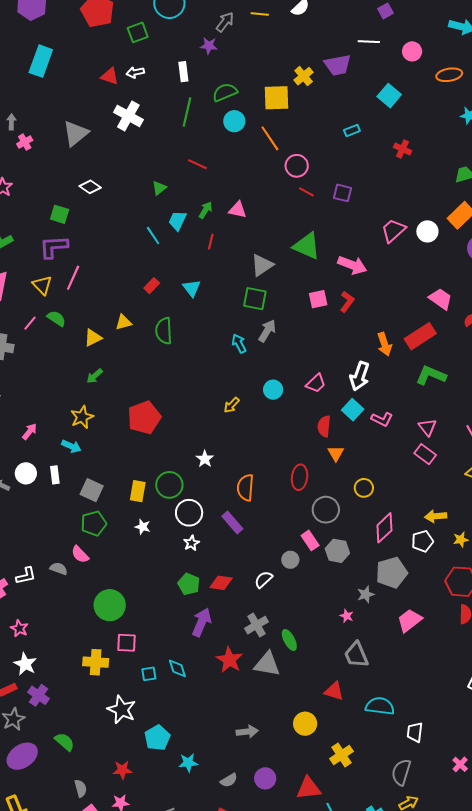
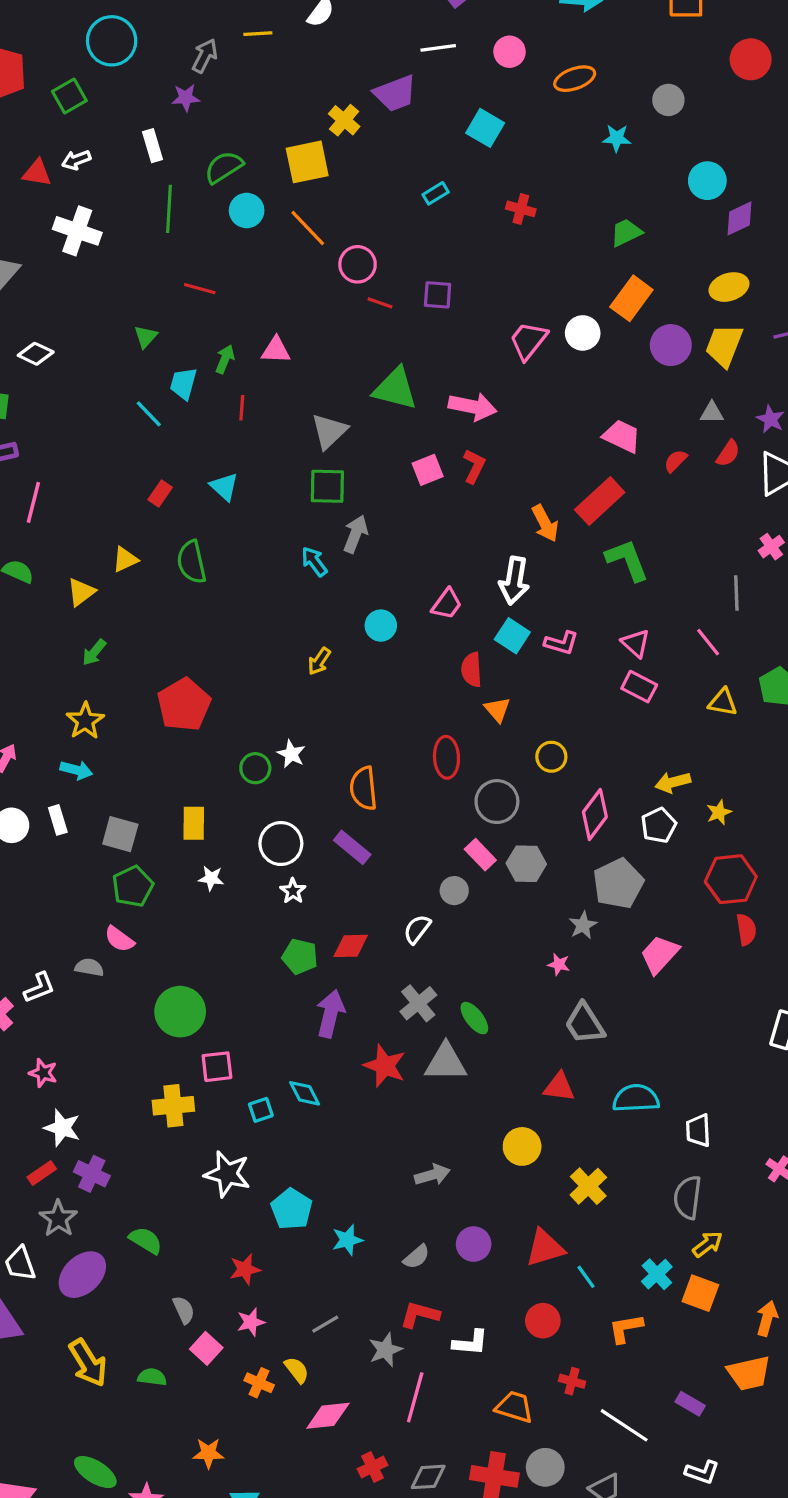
green L-shape: (431, 375) -> (627, 560), turned 56
green circle: (169, 485) -> (255, 768), moved, size x0.7

